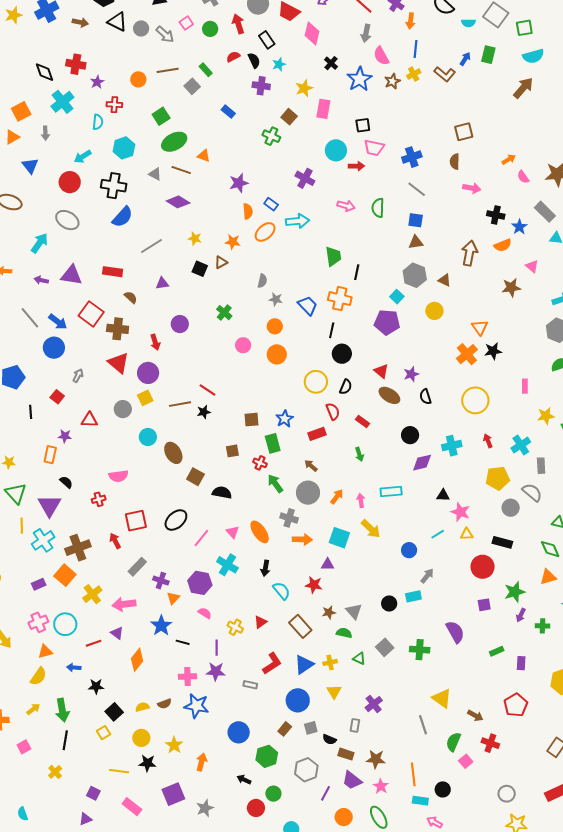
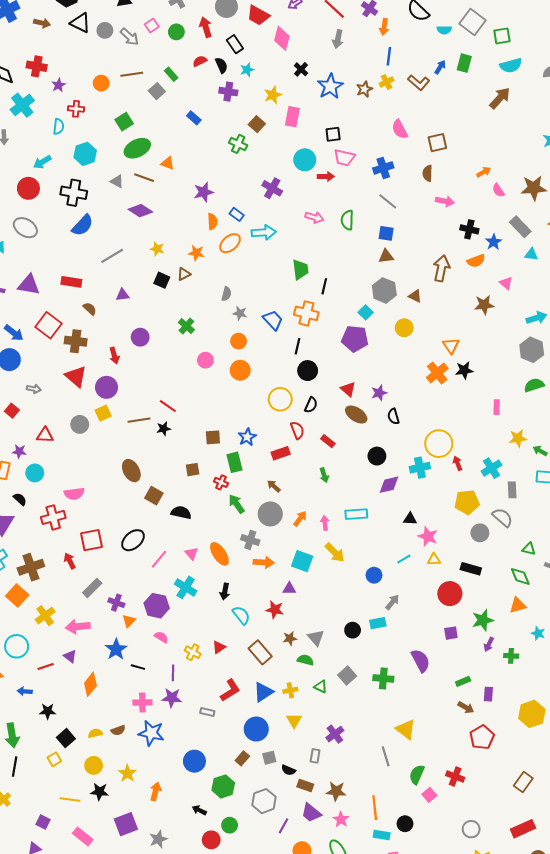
pink semicircle: (381, 56) -> (400, 129), moved
gray arrow: (78, 376) -> (34, 389), turned 72
yellow circle: (475, 400) -> (439, 444), moved
cyan circle: (148, 437) -> (35, 473), moved
red cross: (99, 499) -> (53, 517), size x1.6
brown arrow: (475, 716) -> (466, 707), moved

